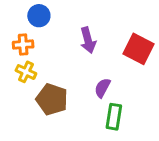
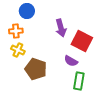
red square: (138, 49) -> (82, 41), moved
purple semicircle: (102, 88) -> (71, 61), turned -88

